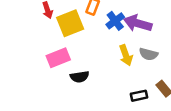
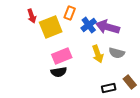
pink rectangle: (58, 58) -> (62, 56), moved

